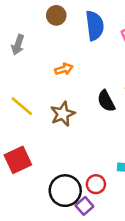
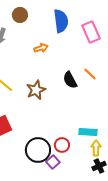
brown circle: (56, 15) -> (20, 15), moved
orange arrow: (64, 69) -> (41, 48), moved

